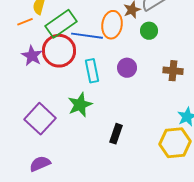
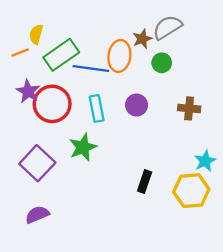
red circle: (59, 51) -> (52, 104), moved
black rectangle: (116, 134) -> (145, 181), moved

